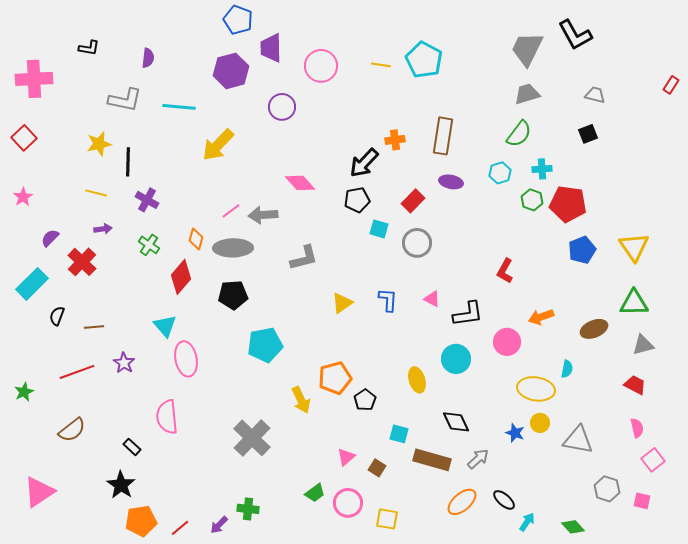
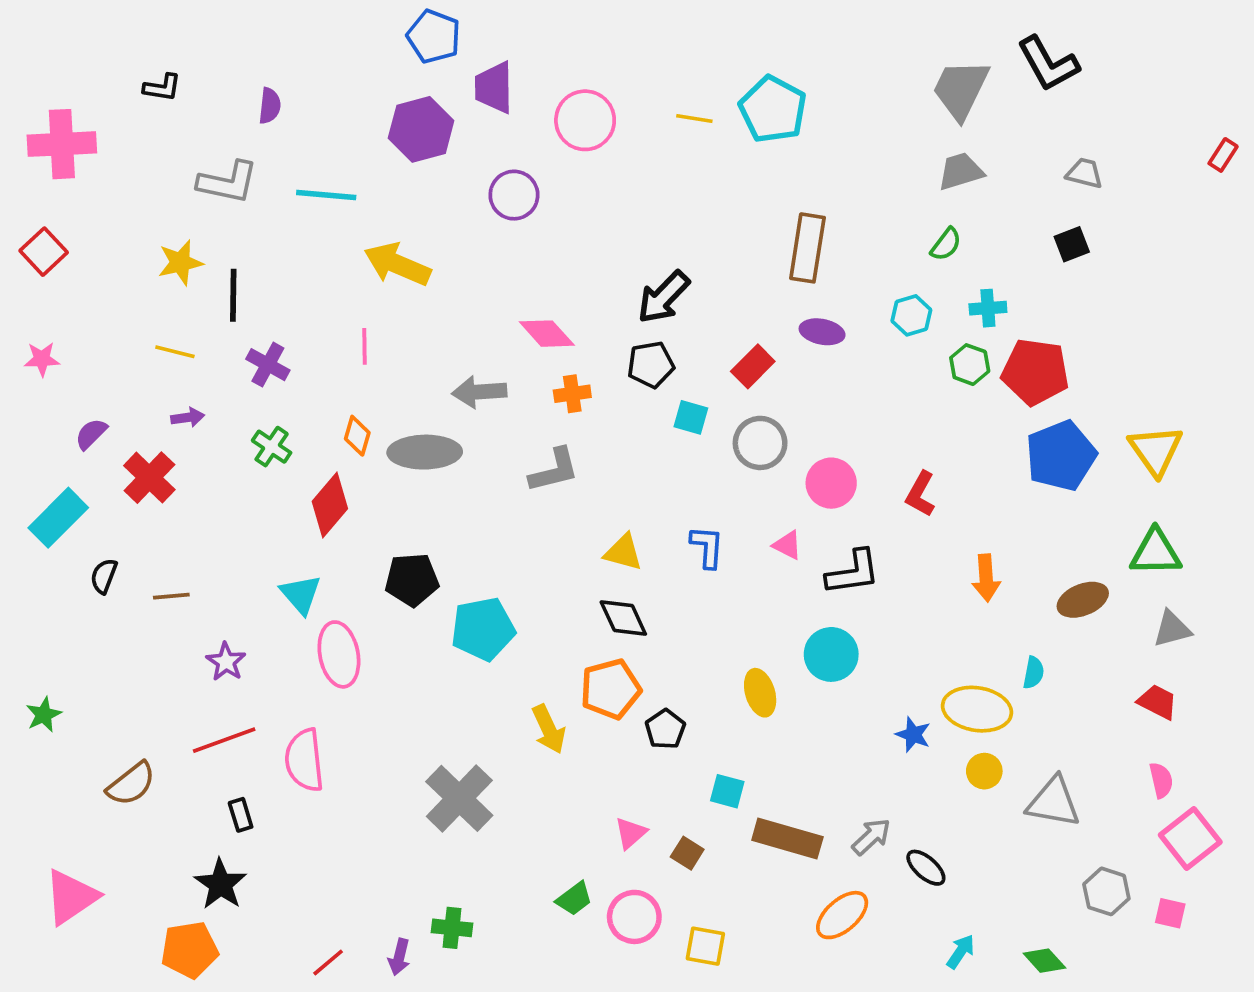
green semicircle: (519, 134) -> (946, 244), size x0.7
orange cross: (395, 140) -> (572, 394), moved
yellow arrow: (218, 145) -> (397, 264), turned 69
pink star: (23, 197) -> (42, 359), turned 30
pink line: (231, 211) -> (365, 346), moved, turned -54
blue pentagon: (582, 250) -> (1061, 456), size x1.4
black pentagon: (233, 295) -> (412, 580), moved
yellow triangle: (342, 303) -> (623, 552), turned 50
orange arrow: (541, 317) -> (986, 578), turned -75
pink circle: (507, 342) -> (831, 483), moved
red line: (77, 372) -> (224, 740), moved
black diamond: (456, 422) -> (623, 618), moved
blue star: (515, 433) -> (913, 735), moved
black rectangle: (132, 447) -> (241, 815), turned 30
pink square: (653, 460) -> (1190, 839), size x1.4
black ellipse: (504, 500) -> (926, 868), moved
orange pentagon: (141, 521) -> (190, 950), moved
purple arrow: (219, 525) -> (399, 957), turned -30

